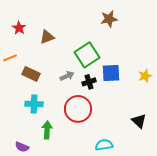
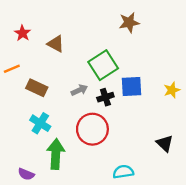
brown triangle: (47, 37) -> (56, 44), turned 49
cyan cross: (34, 104) -> (40, 123), turned 30
green arrow: (47, 130) -> (56, 154), size x1.4

